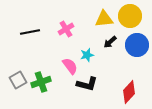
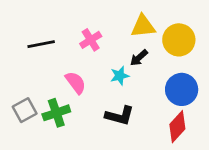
yellow circle: (130, 16) -> (179, 40), moved
black arrow: (110, 42) -> (139, 58), moved
blue circle: (137, 45) -> (182, 89), moved
pink semicircle: (70, 66) -> (76, 83), moved

